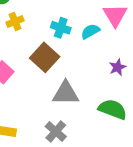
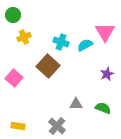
gray triangle: (66, 93) -> (76, 104), moved, size x0.6
green semicircle: (113, 109) -> (103, 108), size x0.7

